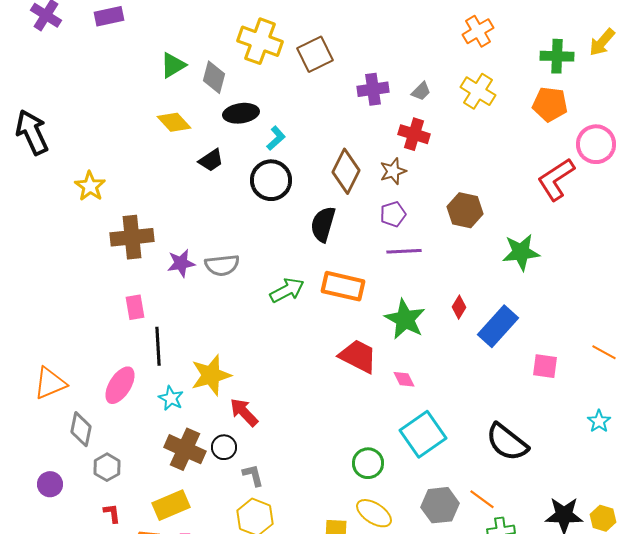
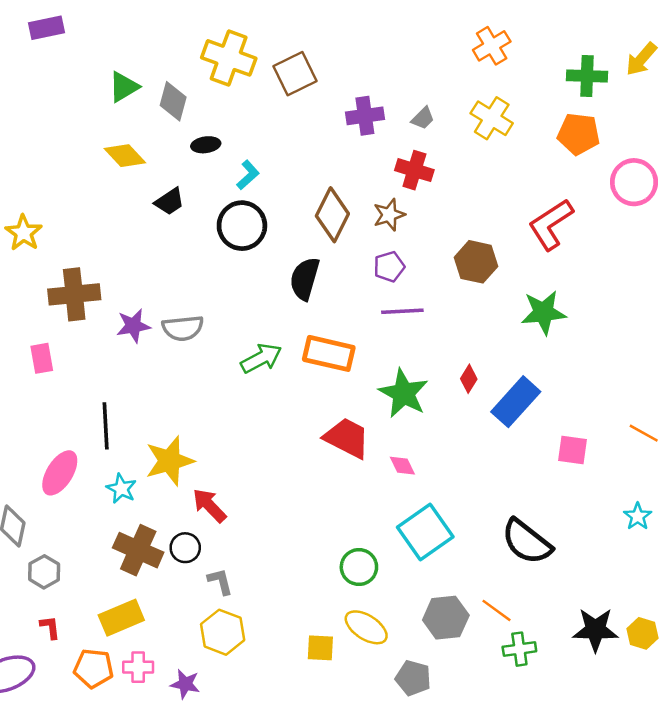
black ellipse: (241, 113) -> (206, 145), size x0.7
red L-shape: (556, 179) -> (551, 224), moved
pink rectangle: (135, 307) -> (42, 358), moved

